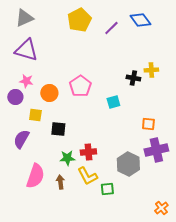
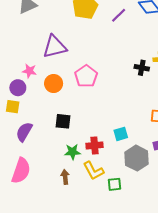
purple triangle: (26, 50) -> (55, 47), moved, turned -30
cyan square: (113, 102) -> (121, 134), moved
yellow square: (35, 115) -> (13, 107), moved
pink semicircle: (35, 176) -> (21, 171), moved

